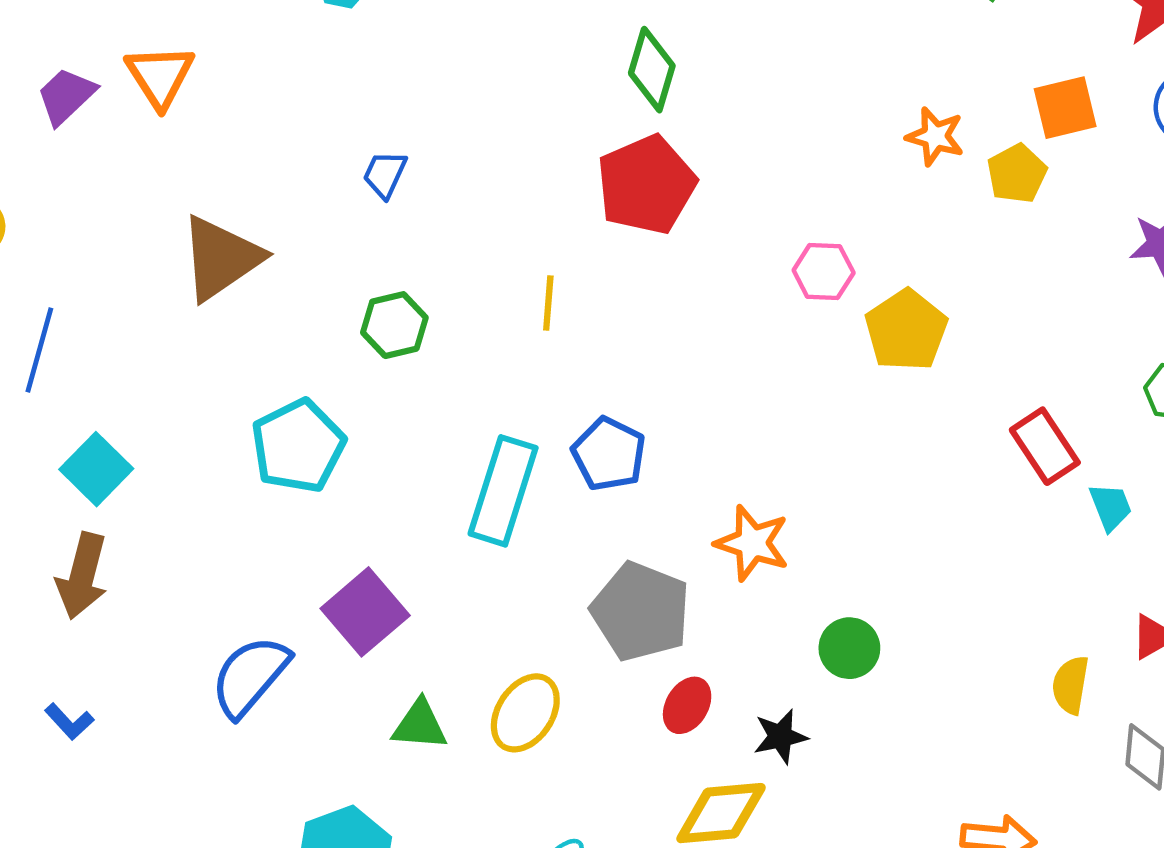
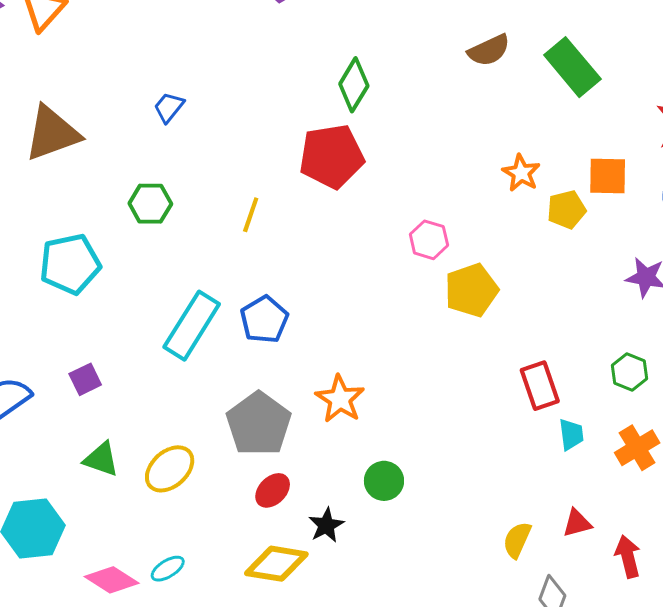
purple square: (365, 612) -> (85, 379), size x0.6
black star: (780, 737) -> (326, 525), turned -30

